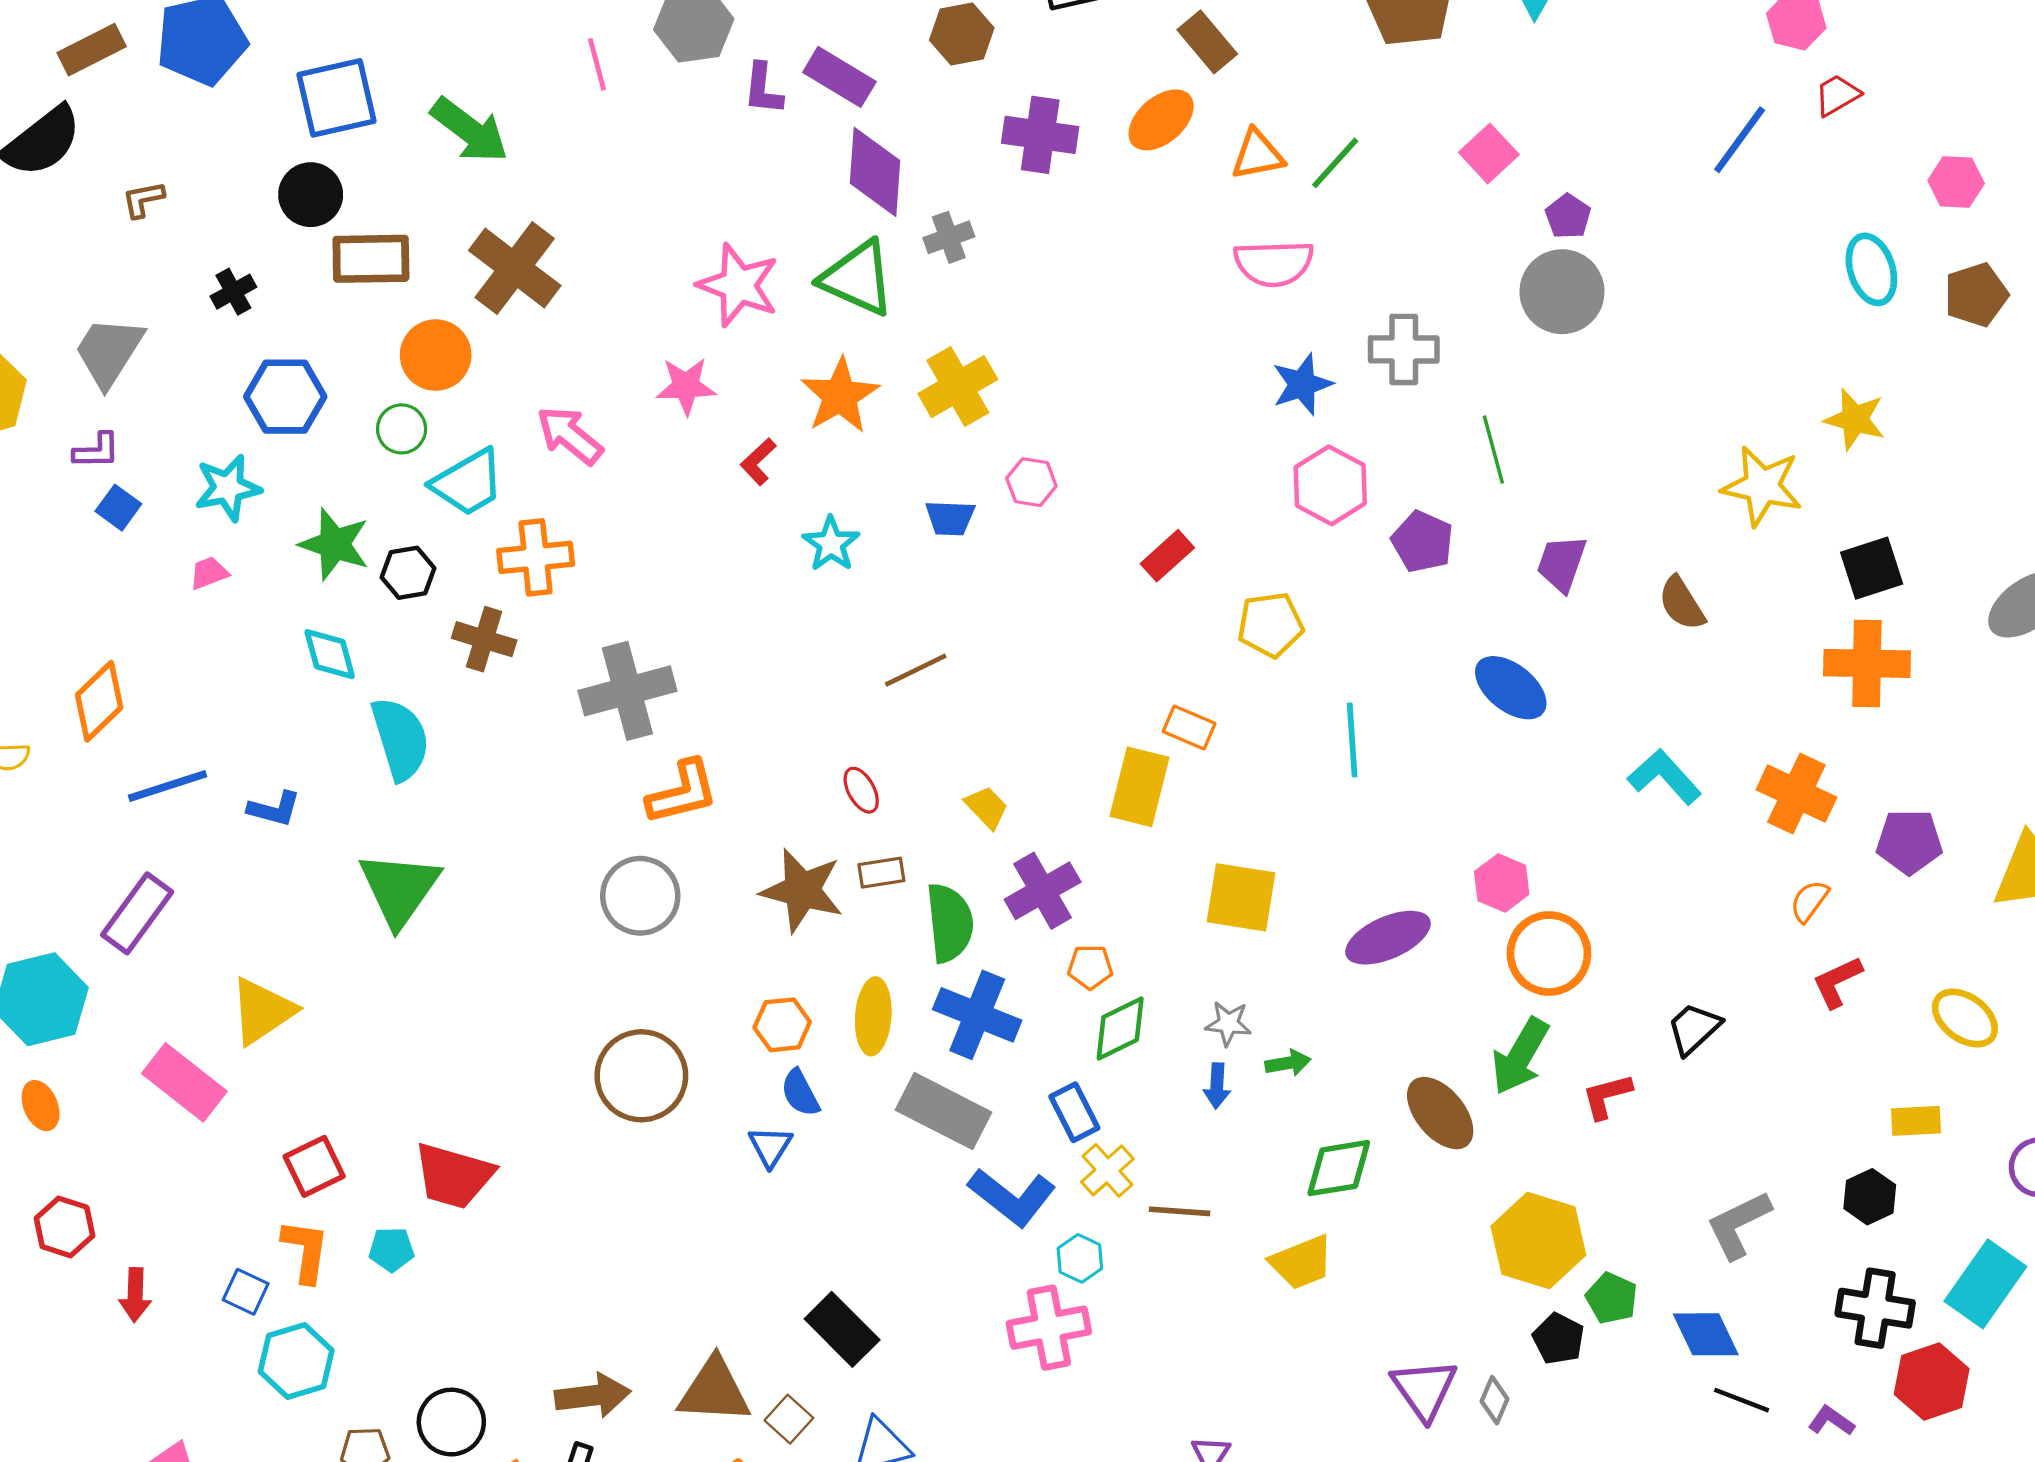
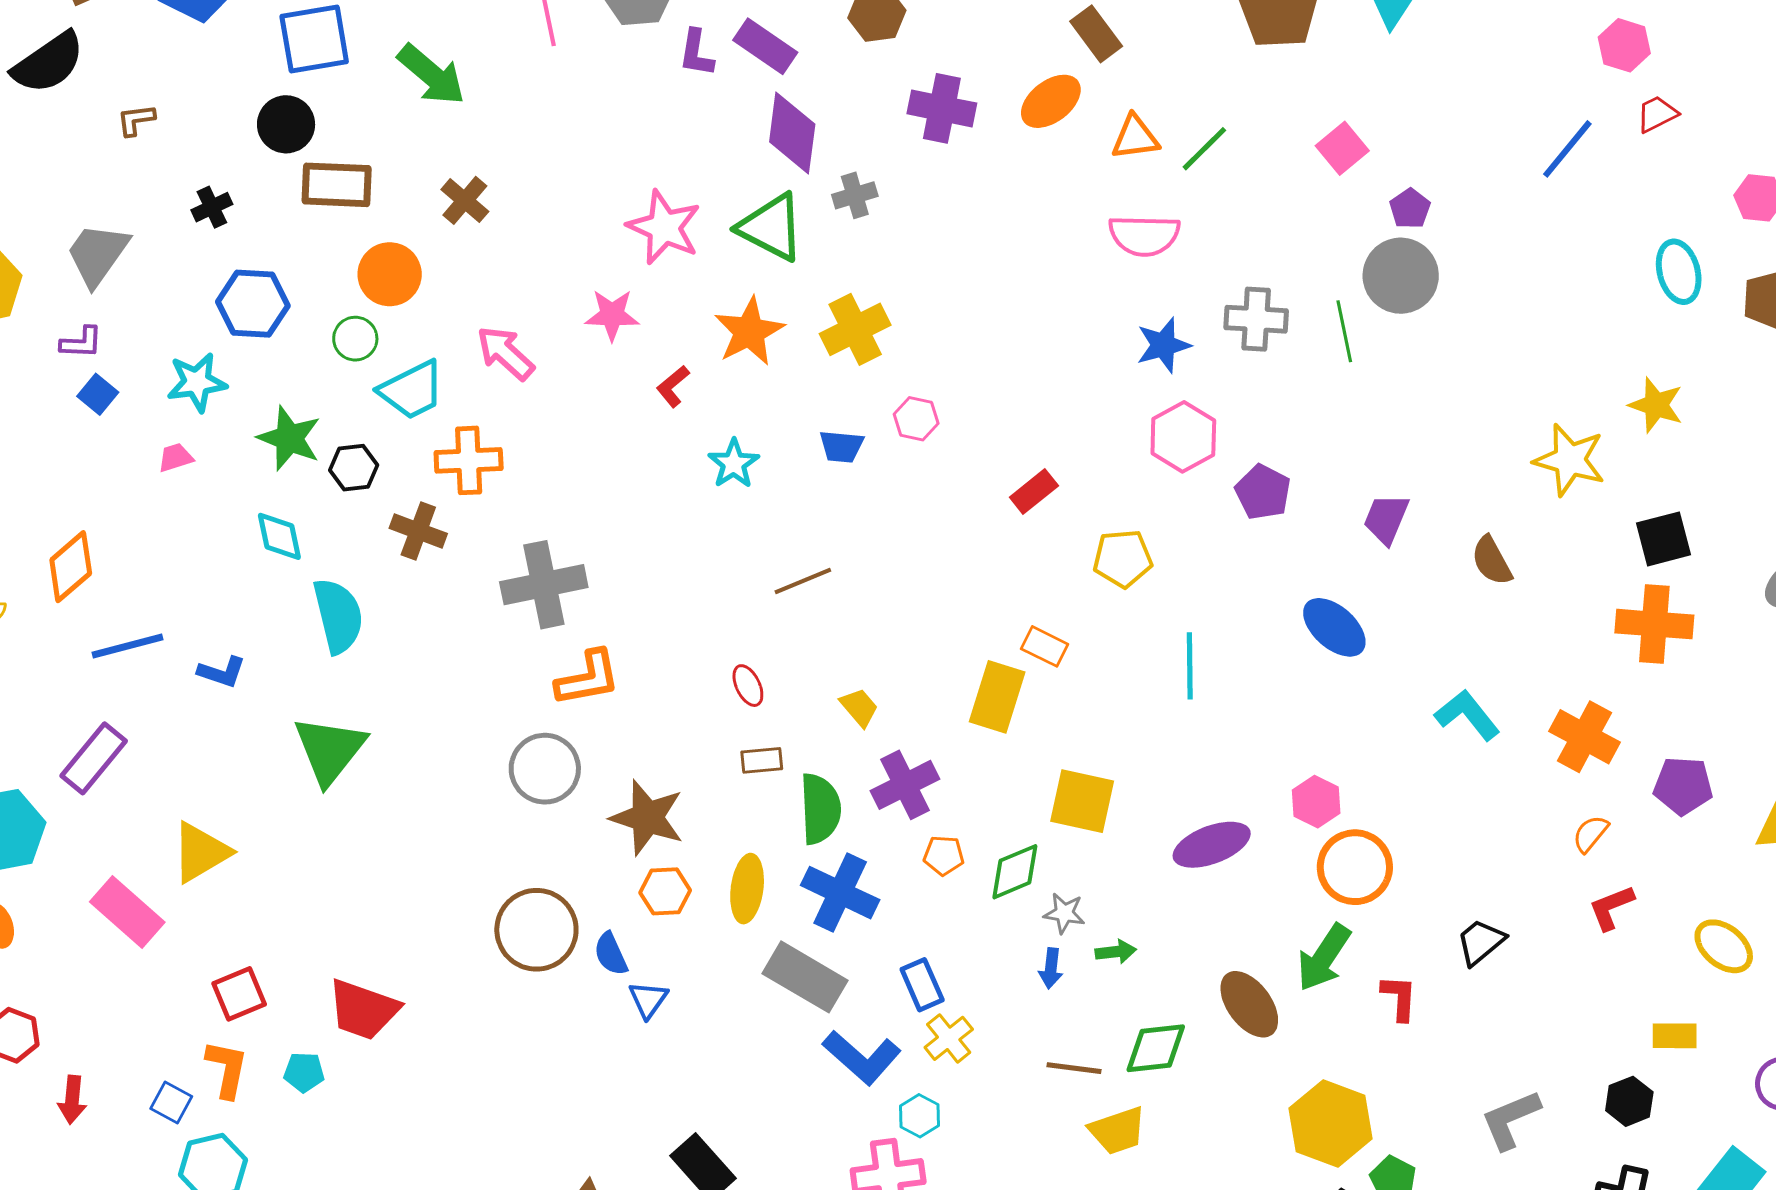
brown cross: (515, 268) -> (465, 200), size x0.6
green line: (1493, 450) -> (1344, 331), moved
brown star: (802, 890) -> (647, 818), moved
green diamond: (1120, 1029) -> (1015, 872), moved
blue semicircle: (800, 1093) -> (611, 954), moved
red L-shape: (1607, 1096) -> (1399, 998), turned 105
brown line: (1180, 1211) -> (1074, 1068), moved

